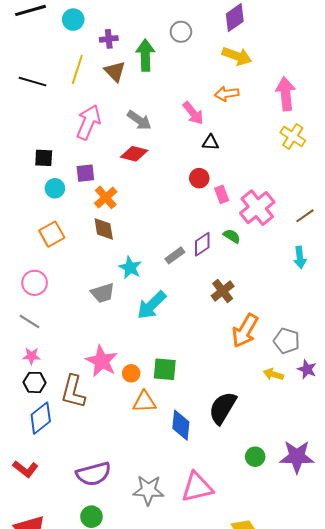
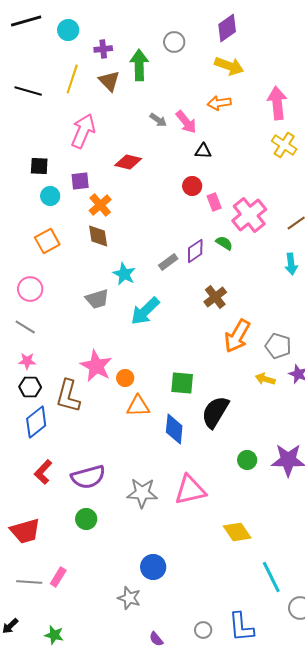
gray arrow: (139, 120) -> (158, 120), moved, size x0.7
green square: (165, 369) -> (182, 383), moved
red L-shape: (25, 469) -> (43, 472), moved, turned 95

